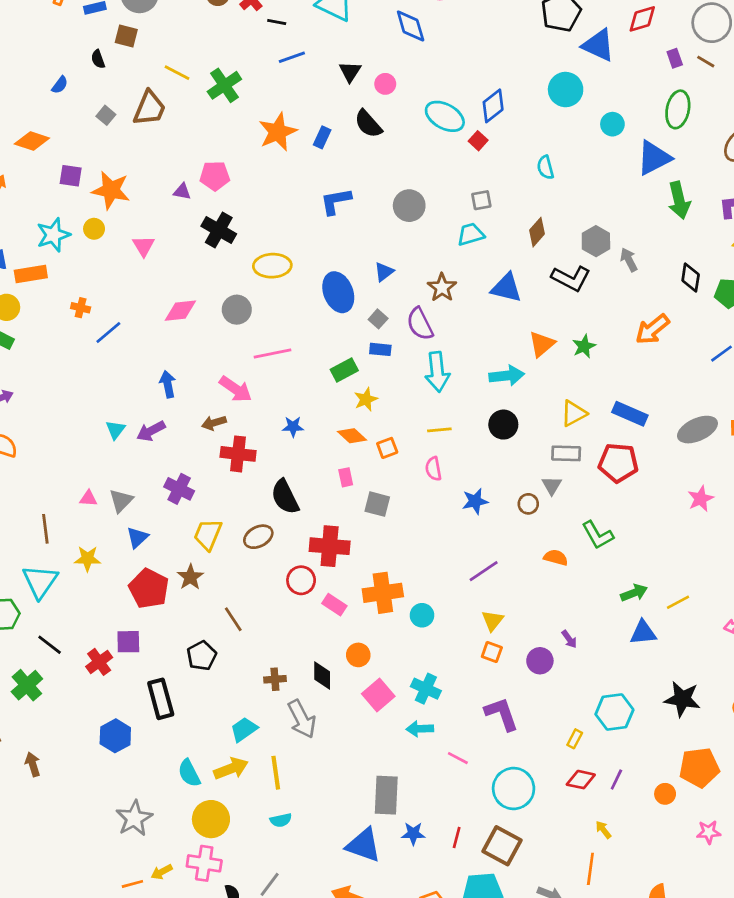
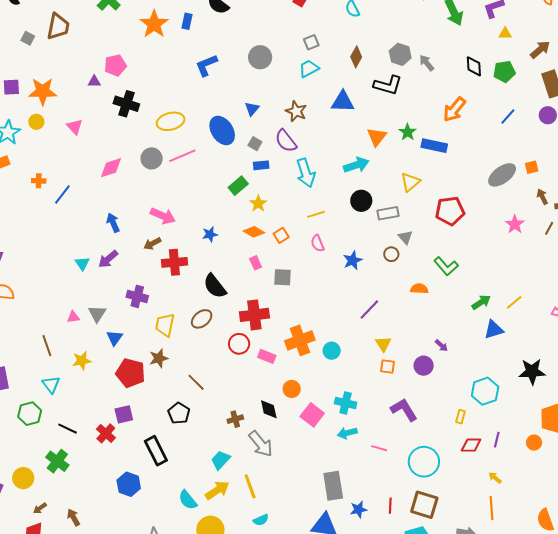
pink line: (273, 354) -> (182, 156), moved
blue rectangle: (630, 414) -> (434, 146), moved
gray rectangle: (566, 453) -> (388, 213), moved
brown star: (190, 577) -> (159, 358), turned 30
cyan triangle: (40, 582) -> (51, 384), size x0.7

